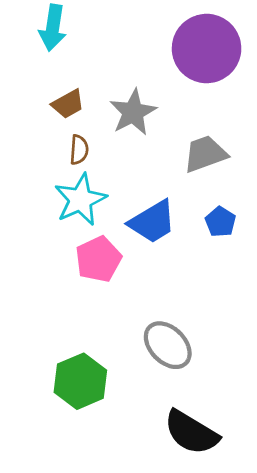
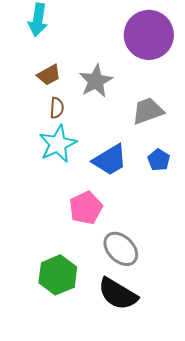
pink pentagon: (98, 259) -> (86, 208), moved
black semicircle: (191, 432) -> (118, 294), moved

